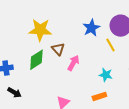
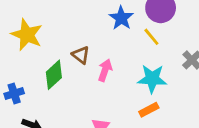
yellow star: (40, 30) -> (27, 35), moved, turned 30
cyan star: (106, 75) -> (152, 79), size x1.5

